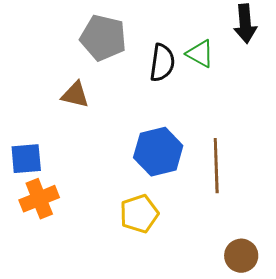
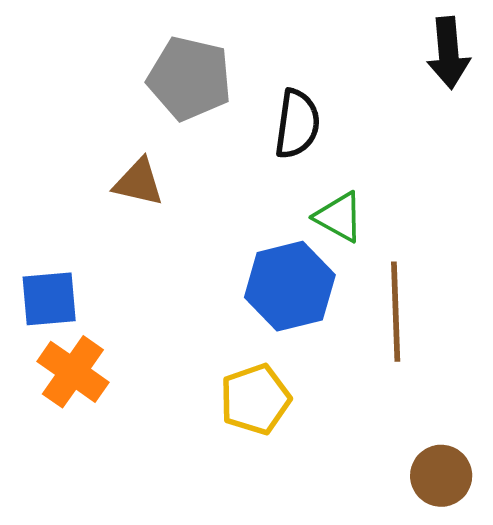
green triangle: (200, 54) -> (339, 217), moved
orange cross: (39, 199) -> (73, 372), turned -33

